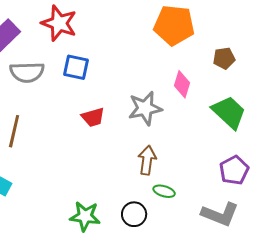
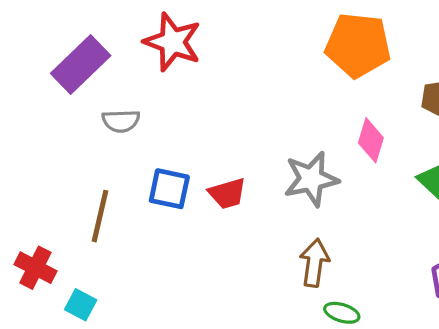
blue square: (76, 67) -> (169, 189), moved
gray semicircle: (27, 72) -> (121, 121), size x0.7

